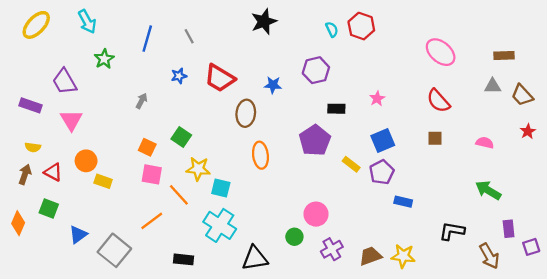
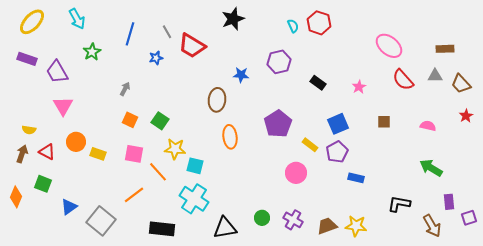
blue star: (179, 76) -> (156, 58), moved
red trapezoid: (220, 78) -> (192, 46), moved
pink star: (377, 99) -> (359, 87), moved
red semicircle: (438, 101) -> (403, 80), moved
purple rectangle: (31, 105) -> (27, 59), moved
black rectangle: (336, 109) -> (318, 83), moved, turned 35
orange square: (147, 147) -> (130, 120), moved
yellow rectangle: (103, 181) -> (98, 154), moved
pink circle: (316, 214) -> (296, 173), moved
green circle: (294, 237) -> (262, 218), moved
purple cross: (332, 249) -> (293, 220), turned -30
black rectangle: (183, 259) -> (162, 229), size x1.4

